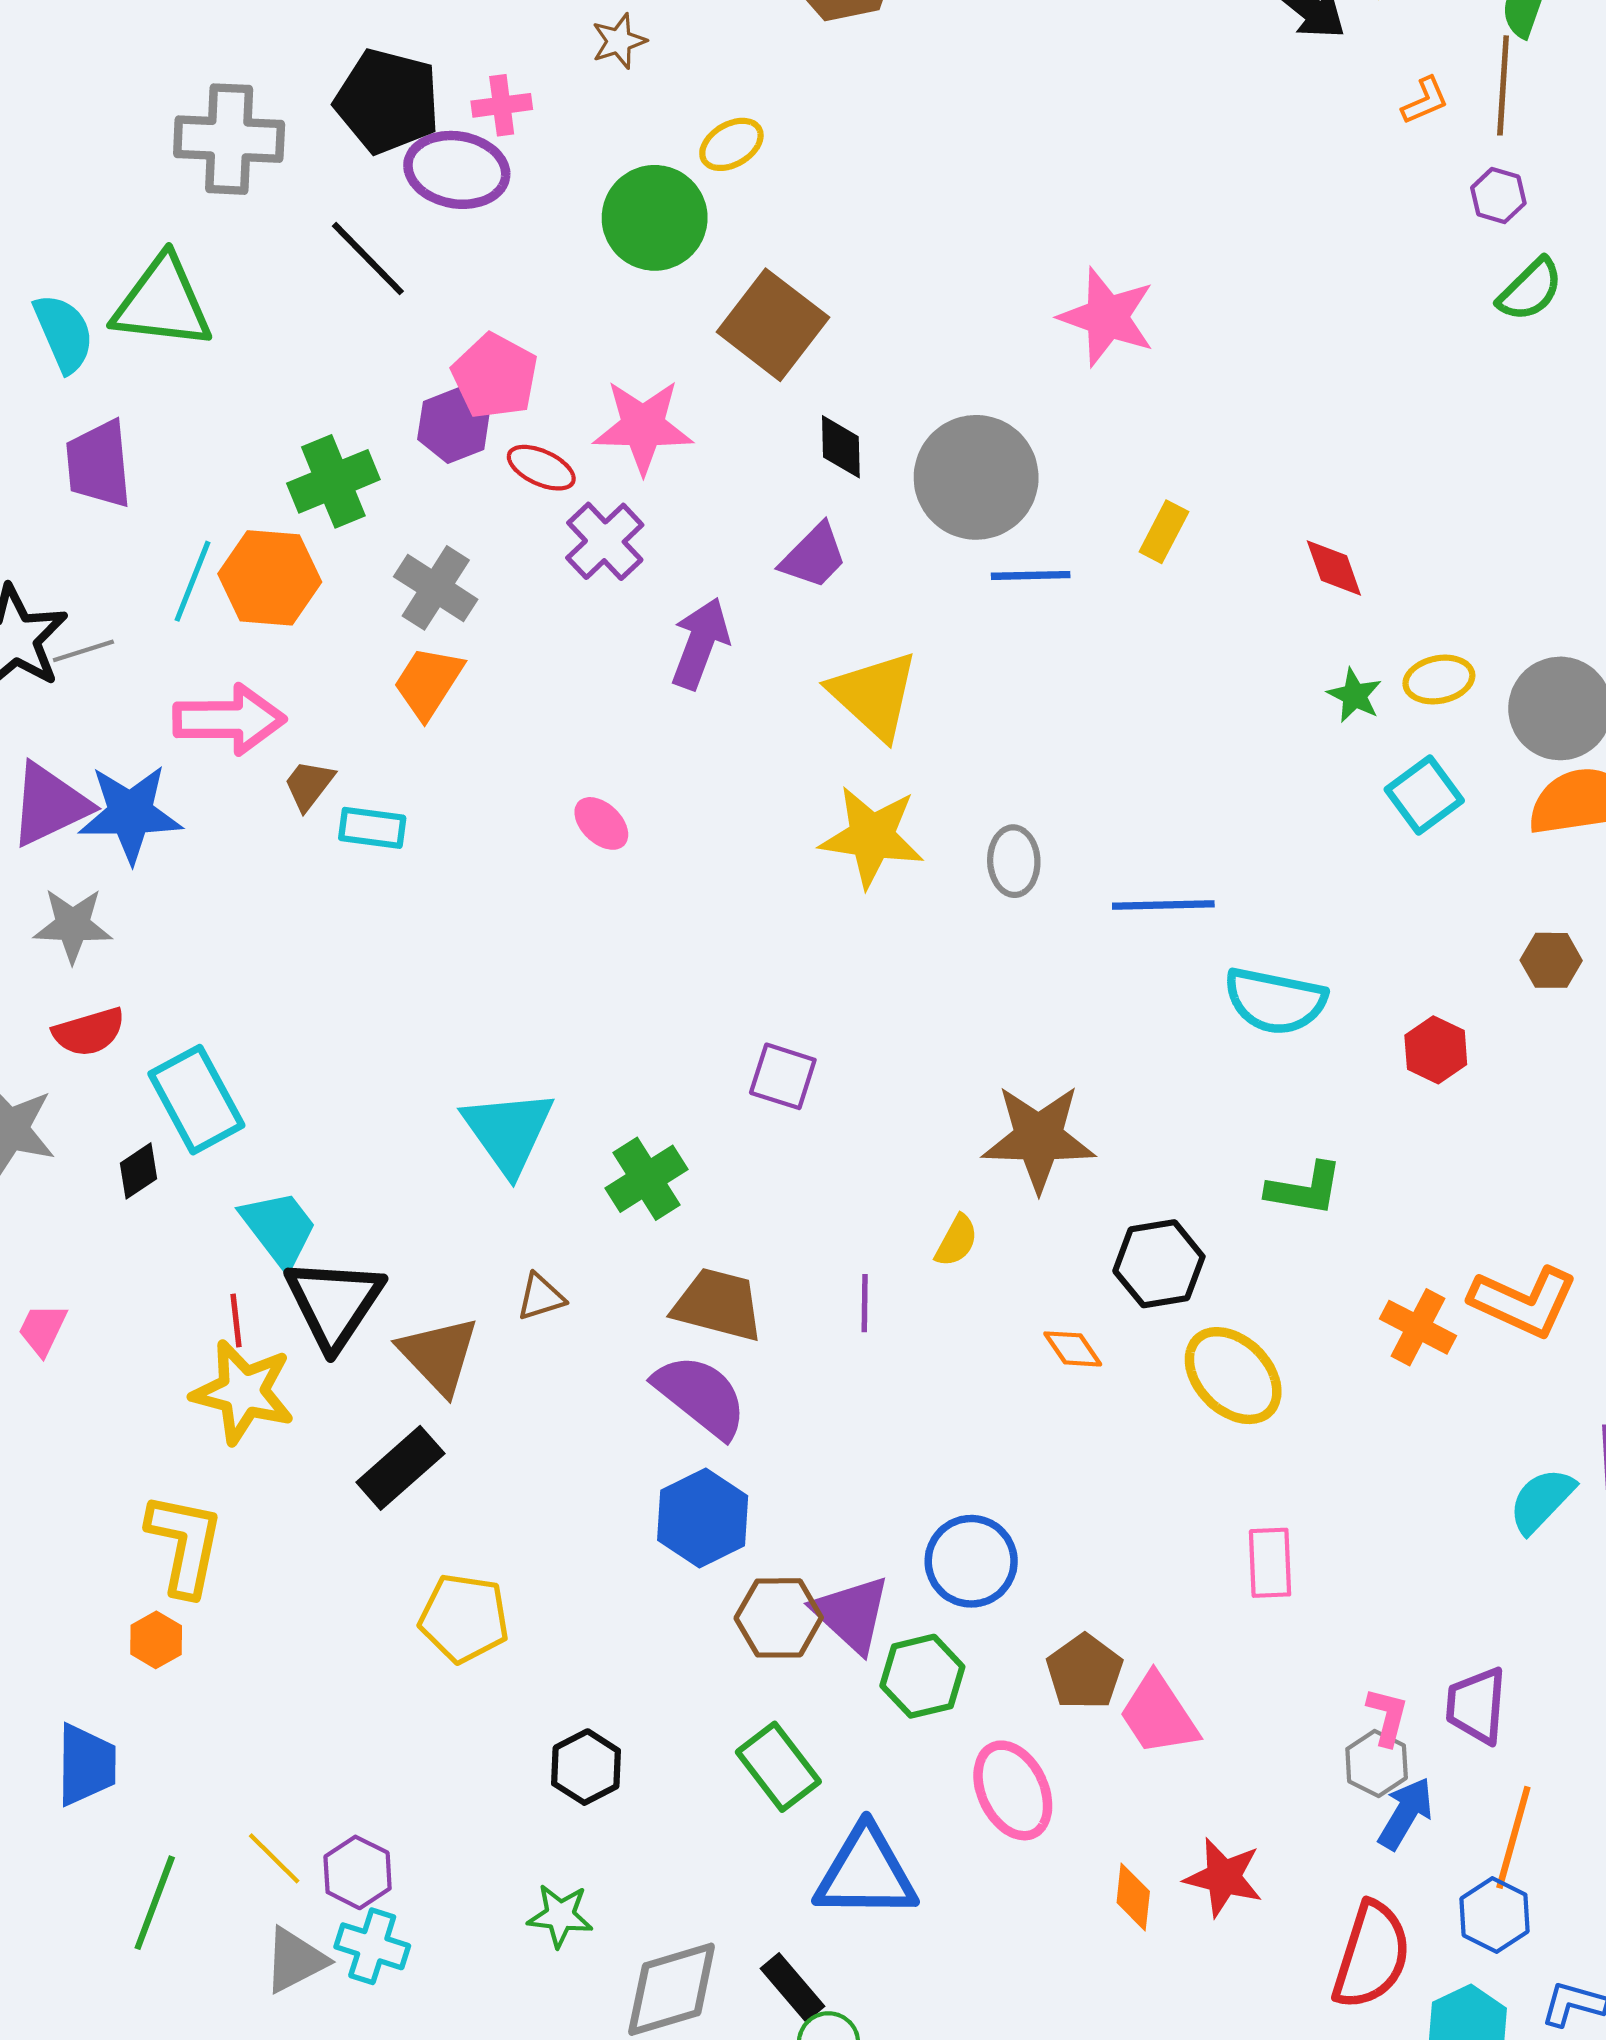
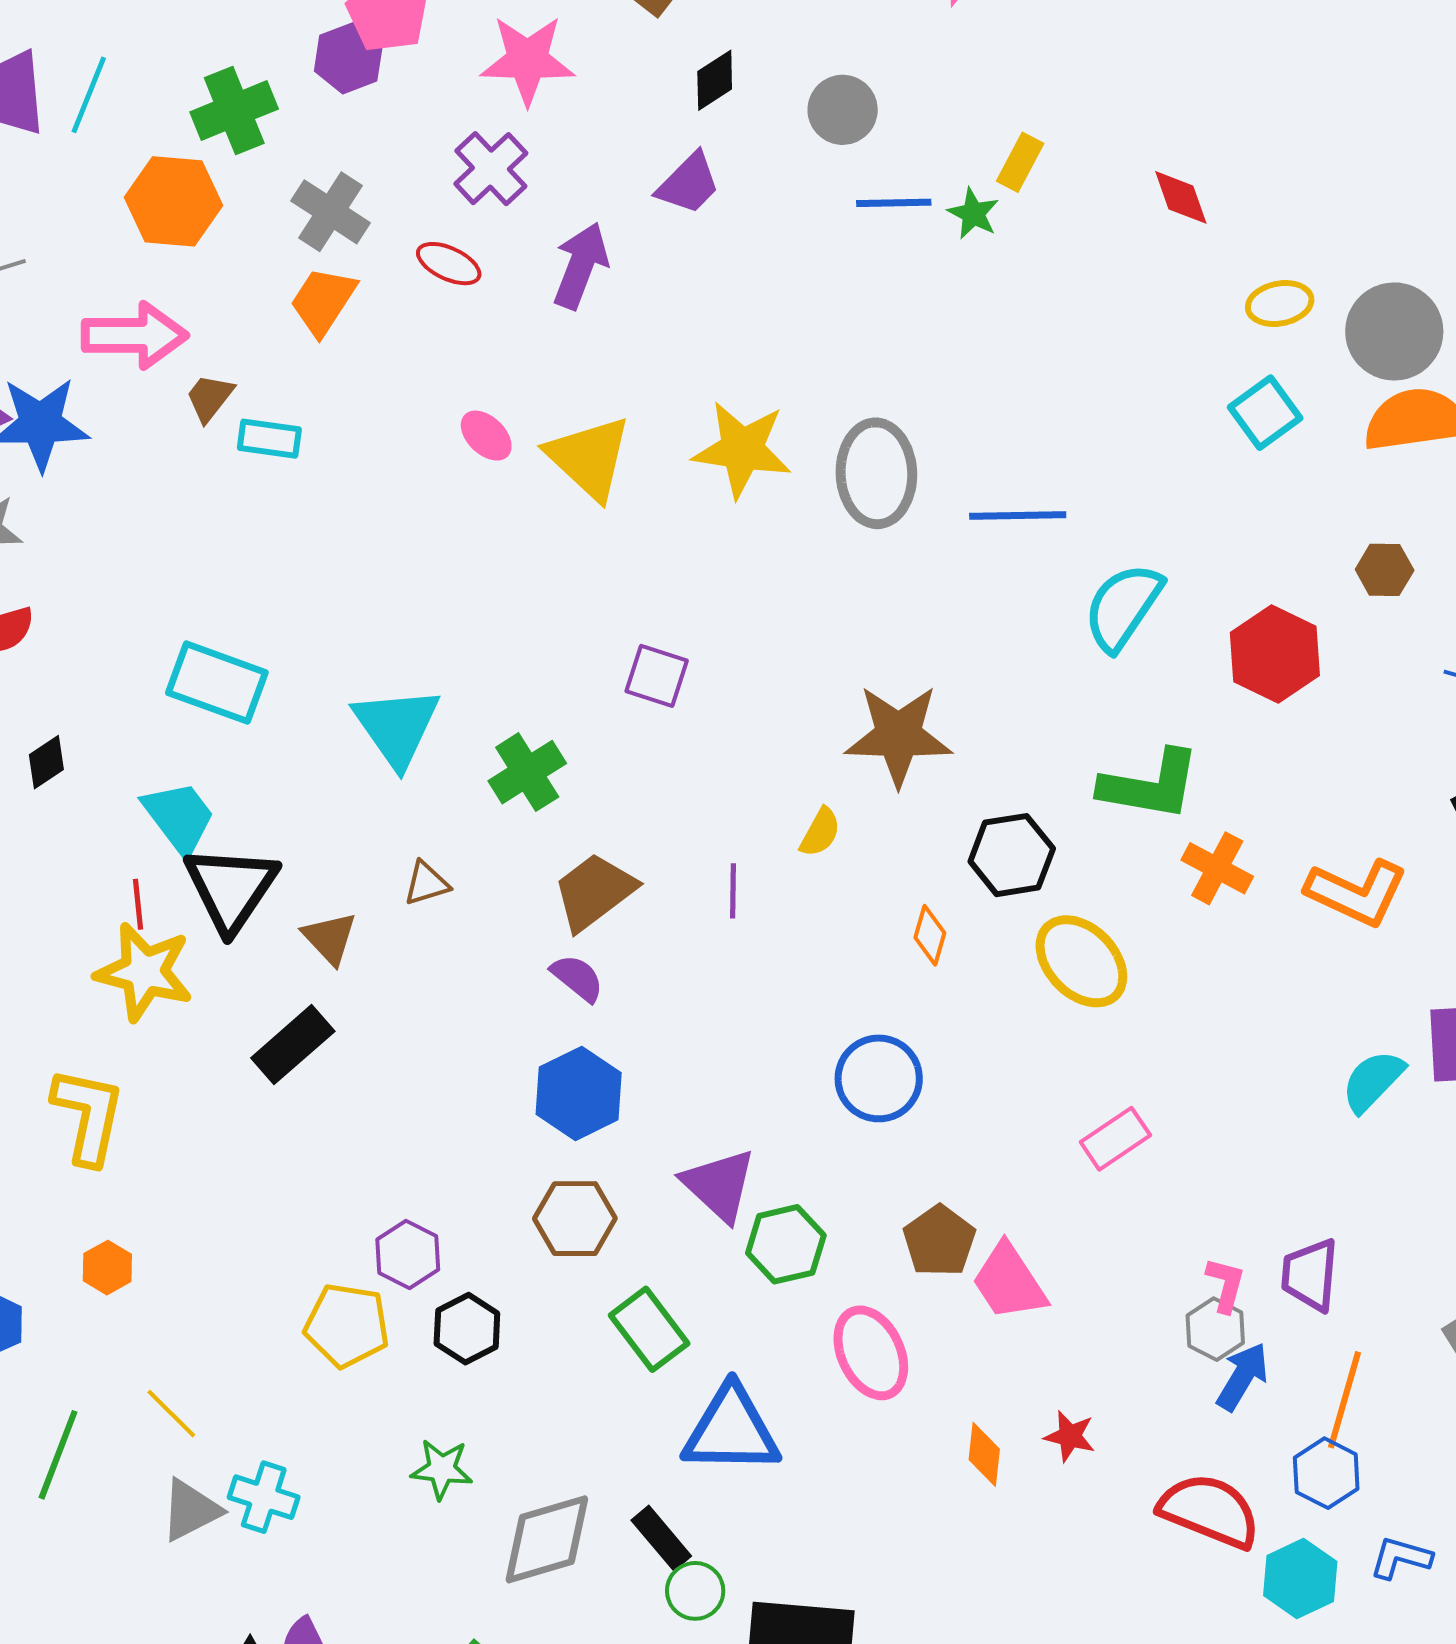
black diamond: (841, 447) -> (715, 80), turned 58
red ellipse: (541, 468) -> (449, 264), moved
gray circle: (976, 477) -> (843, 110), size x0.6
cyan line: (193, 581) -> (89, 95), moved
yellow triangle: (874, 695) -> (589, 458), moved
green star: (1355, 695) -> (973, 214), moved
gray ellipse: (1014, 861) -> (876, 473), size x1.6
cyan semicircle: (1275, 1001) -> (1123, 607), turned 112
red hexagon: (1436, 1050) -> (1275, 654), size x1.5
cyan rectangle: (196, 1100) -> (217, 683), moved, turned -42
green L-shape: (1305, 1189) -> (1150, 785), size x1.4
brown trapezoid: (718, 1305) -> (594, 892), turned -52
orange cross: (1418, 1327) -> (1217, 868), moved
orange diamond: (1073, 1349) -> (930, 935), turned 50
brown triangle: (439, 1355) -> (330, 938), size x0.7
purple semicircle: (701, 1396) -> (577, 978), size x0.6
blue circle: (971, 1561) -> (879, 1078), moved
pink rectangle: (1270, 1563) -> (1115, 1139), turned 58
yellow pentagon: (464, 1618) -> (347, 1325), moved
brown hexagon: (779, 1618) -> (575, 1219), moved
orange hexagon: (156, 1640) -> (107, 1268), moved
purple hexagon: (358, 1872) -> (408, 1255), moved
red star: (1223, 1877) -> (1070, 1436), size x0.7
red semicircle: (1372, 1955) -> (1210, 1511), turned -86

